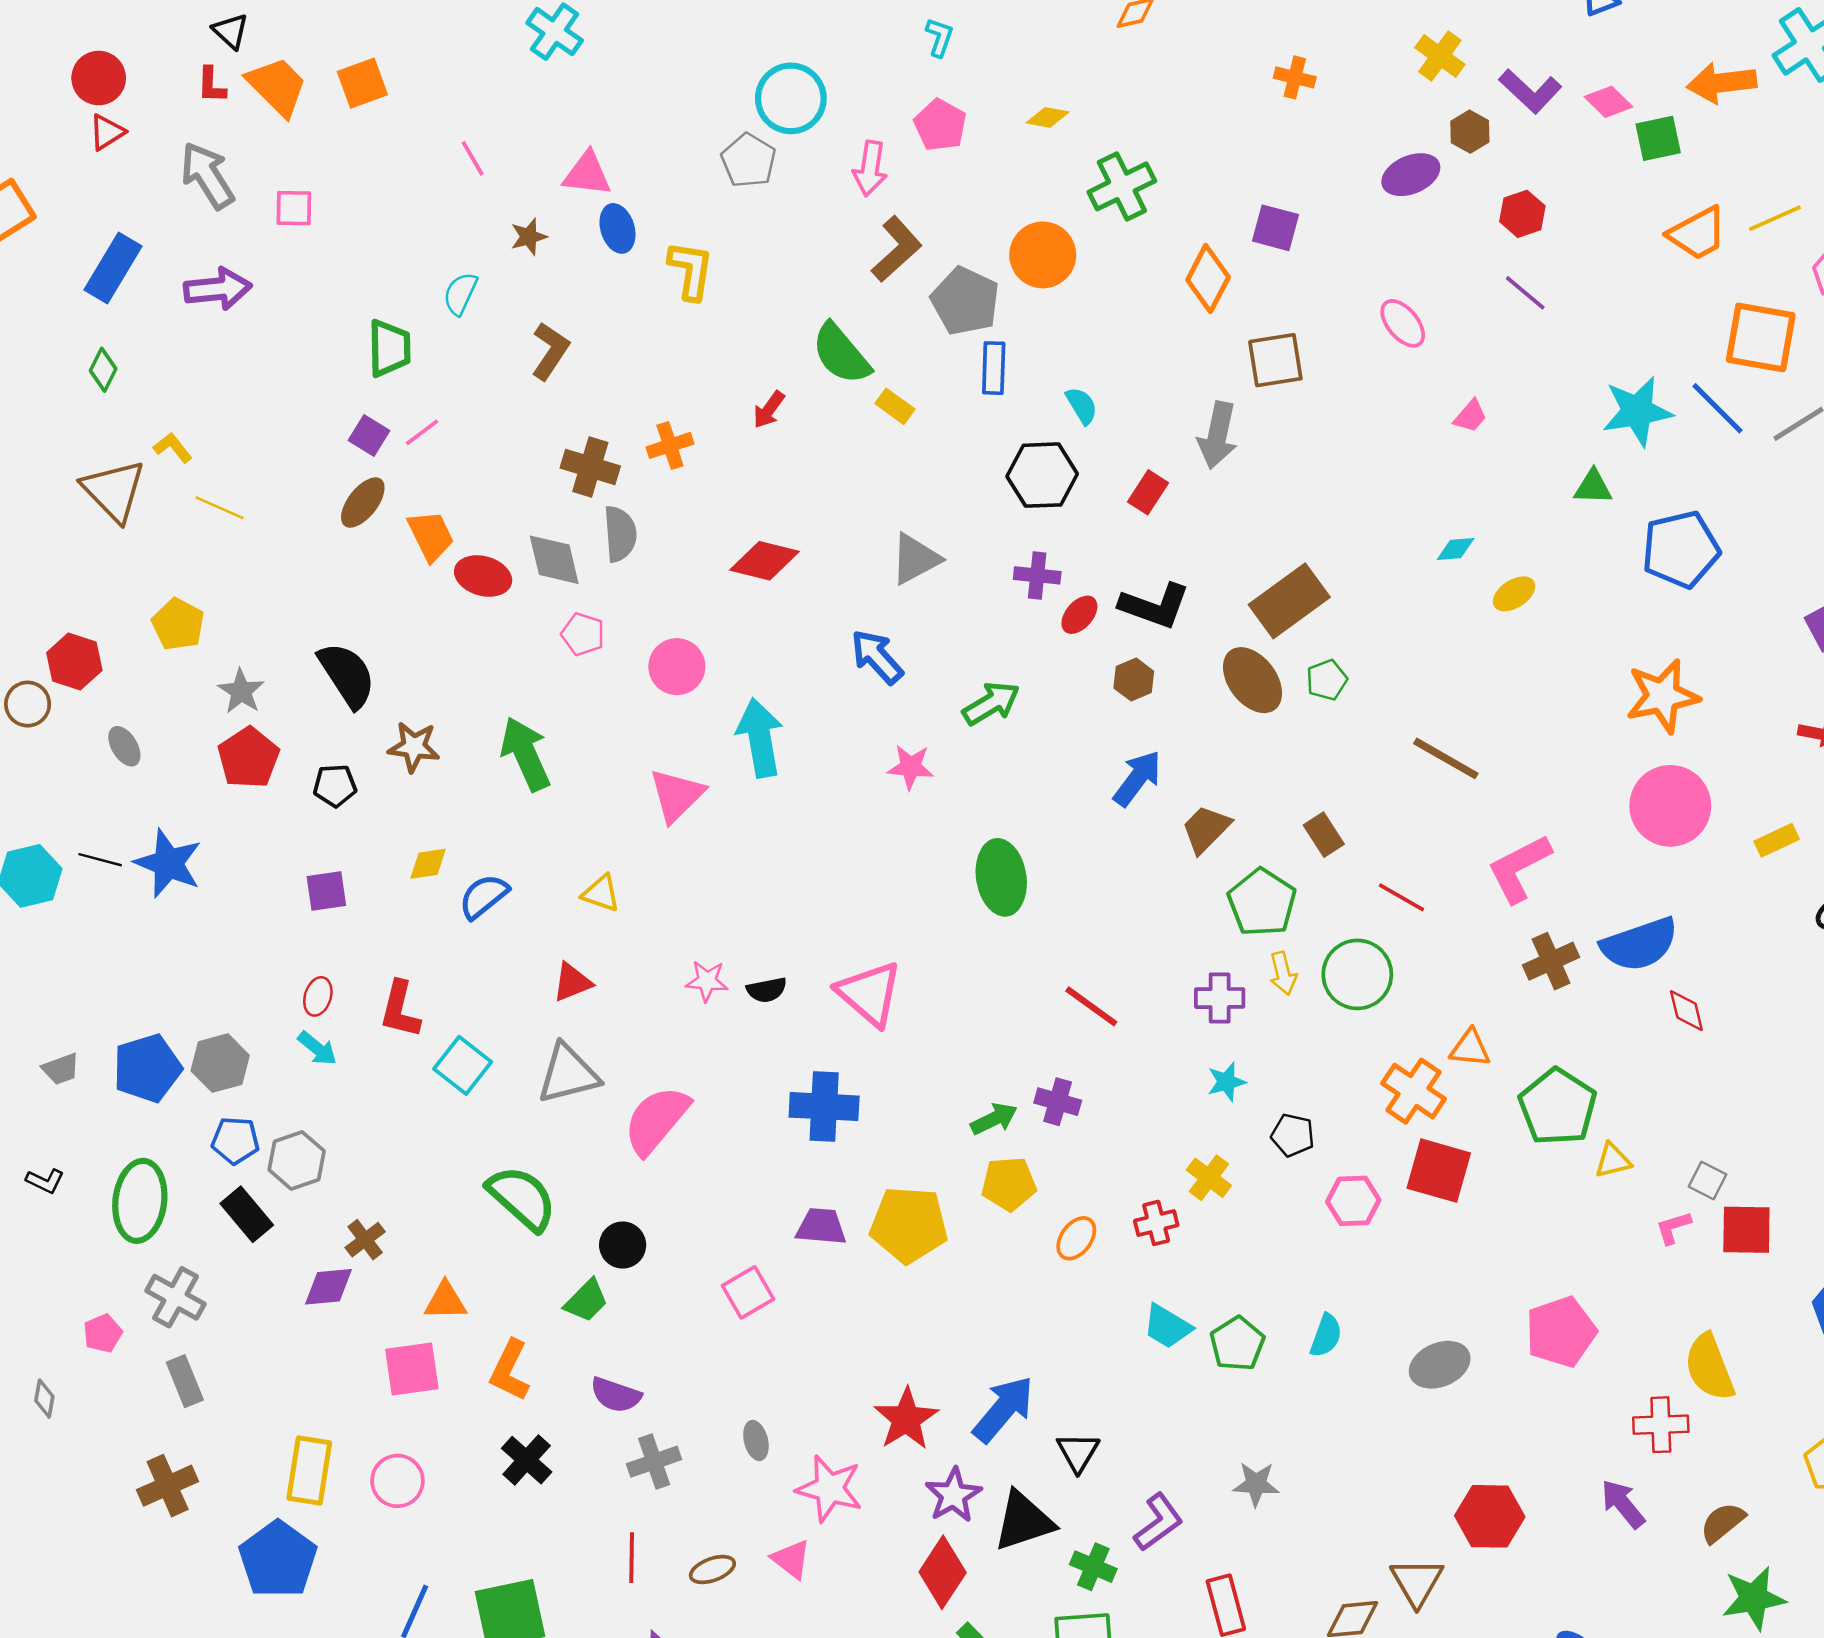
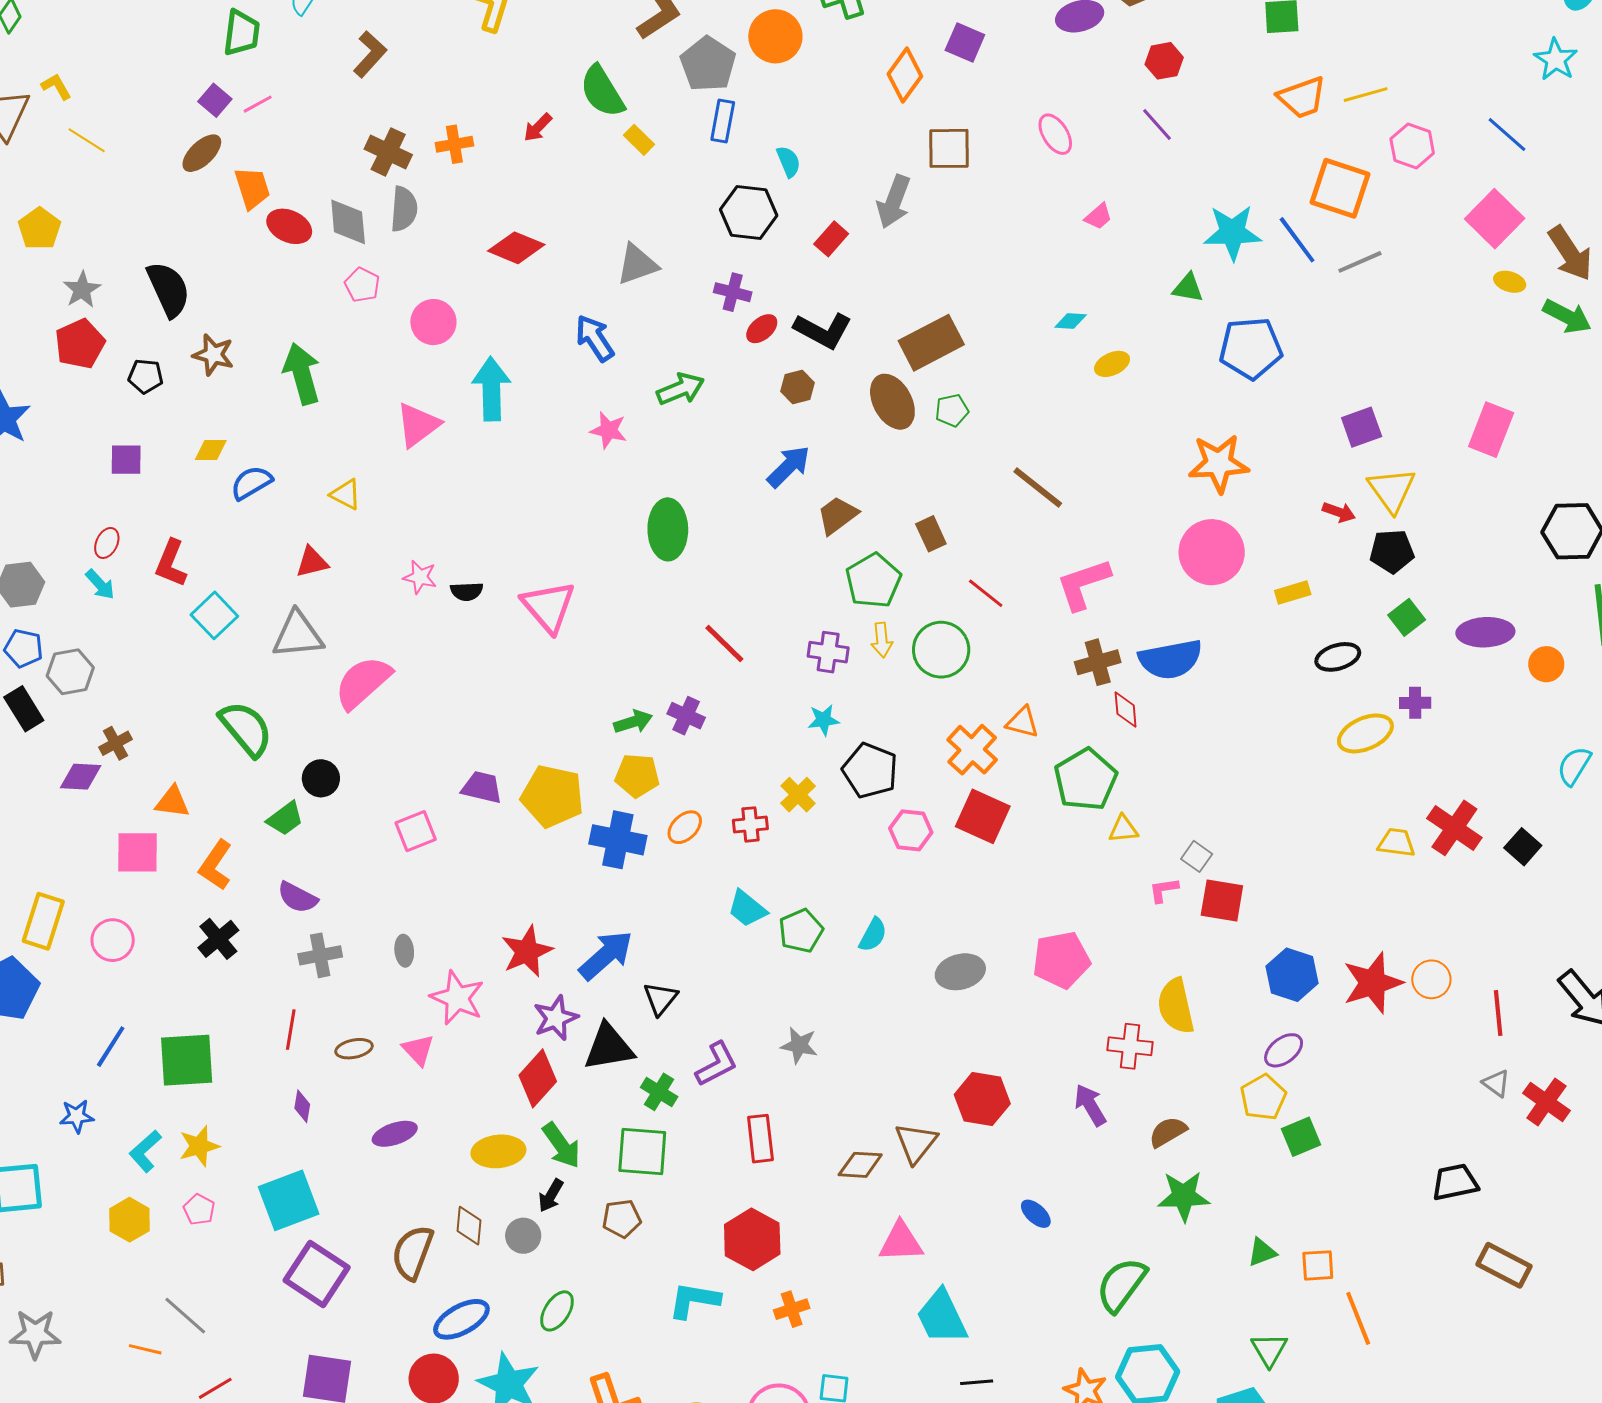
red diamond: (1686, 1011) -> (1126, 710), moved
blue cross: (824, 1107) -> (618, 840), moved
black pentagon: (1293, 1135) -> (870, 771), size x1.6

